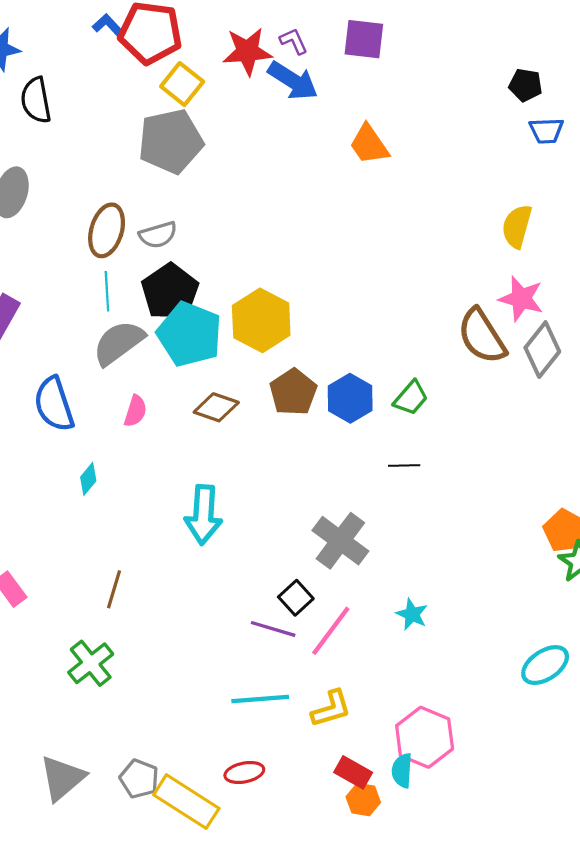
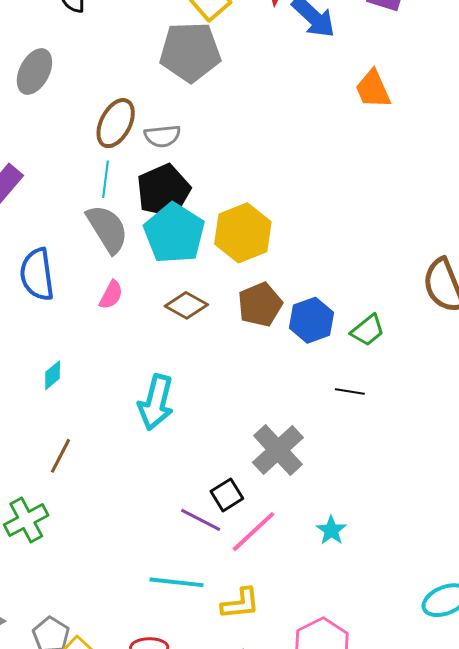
gray semicircle: (119, 343) -> (107, 229), turned 84
cyan diamond: (88, 479) -> (53, 375), moved

